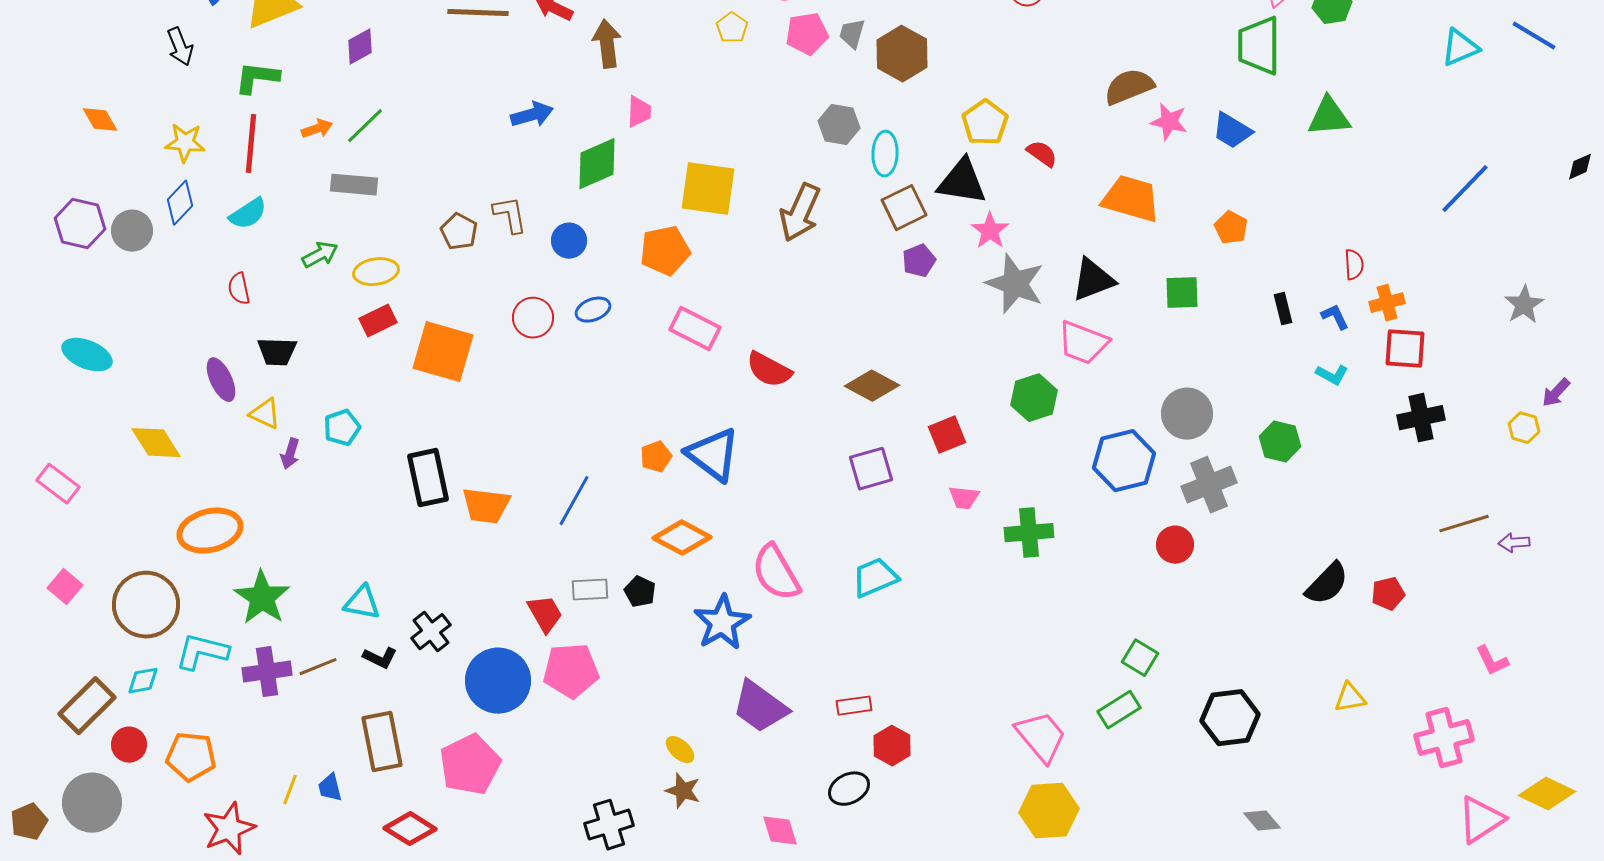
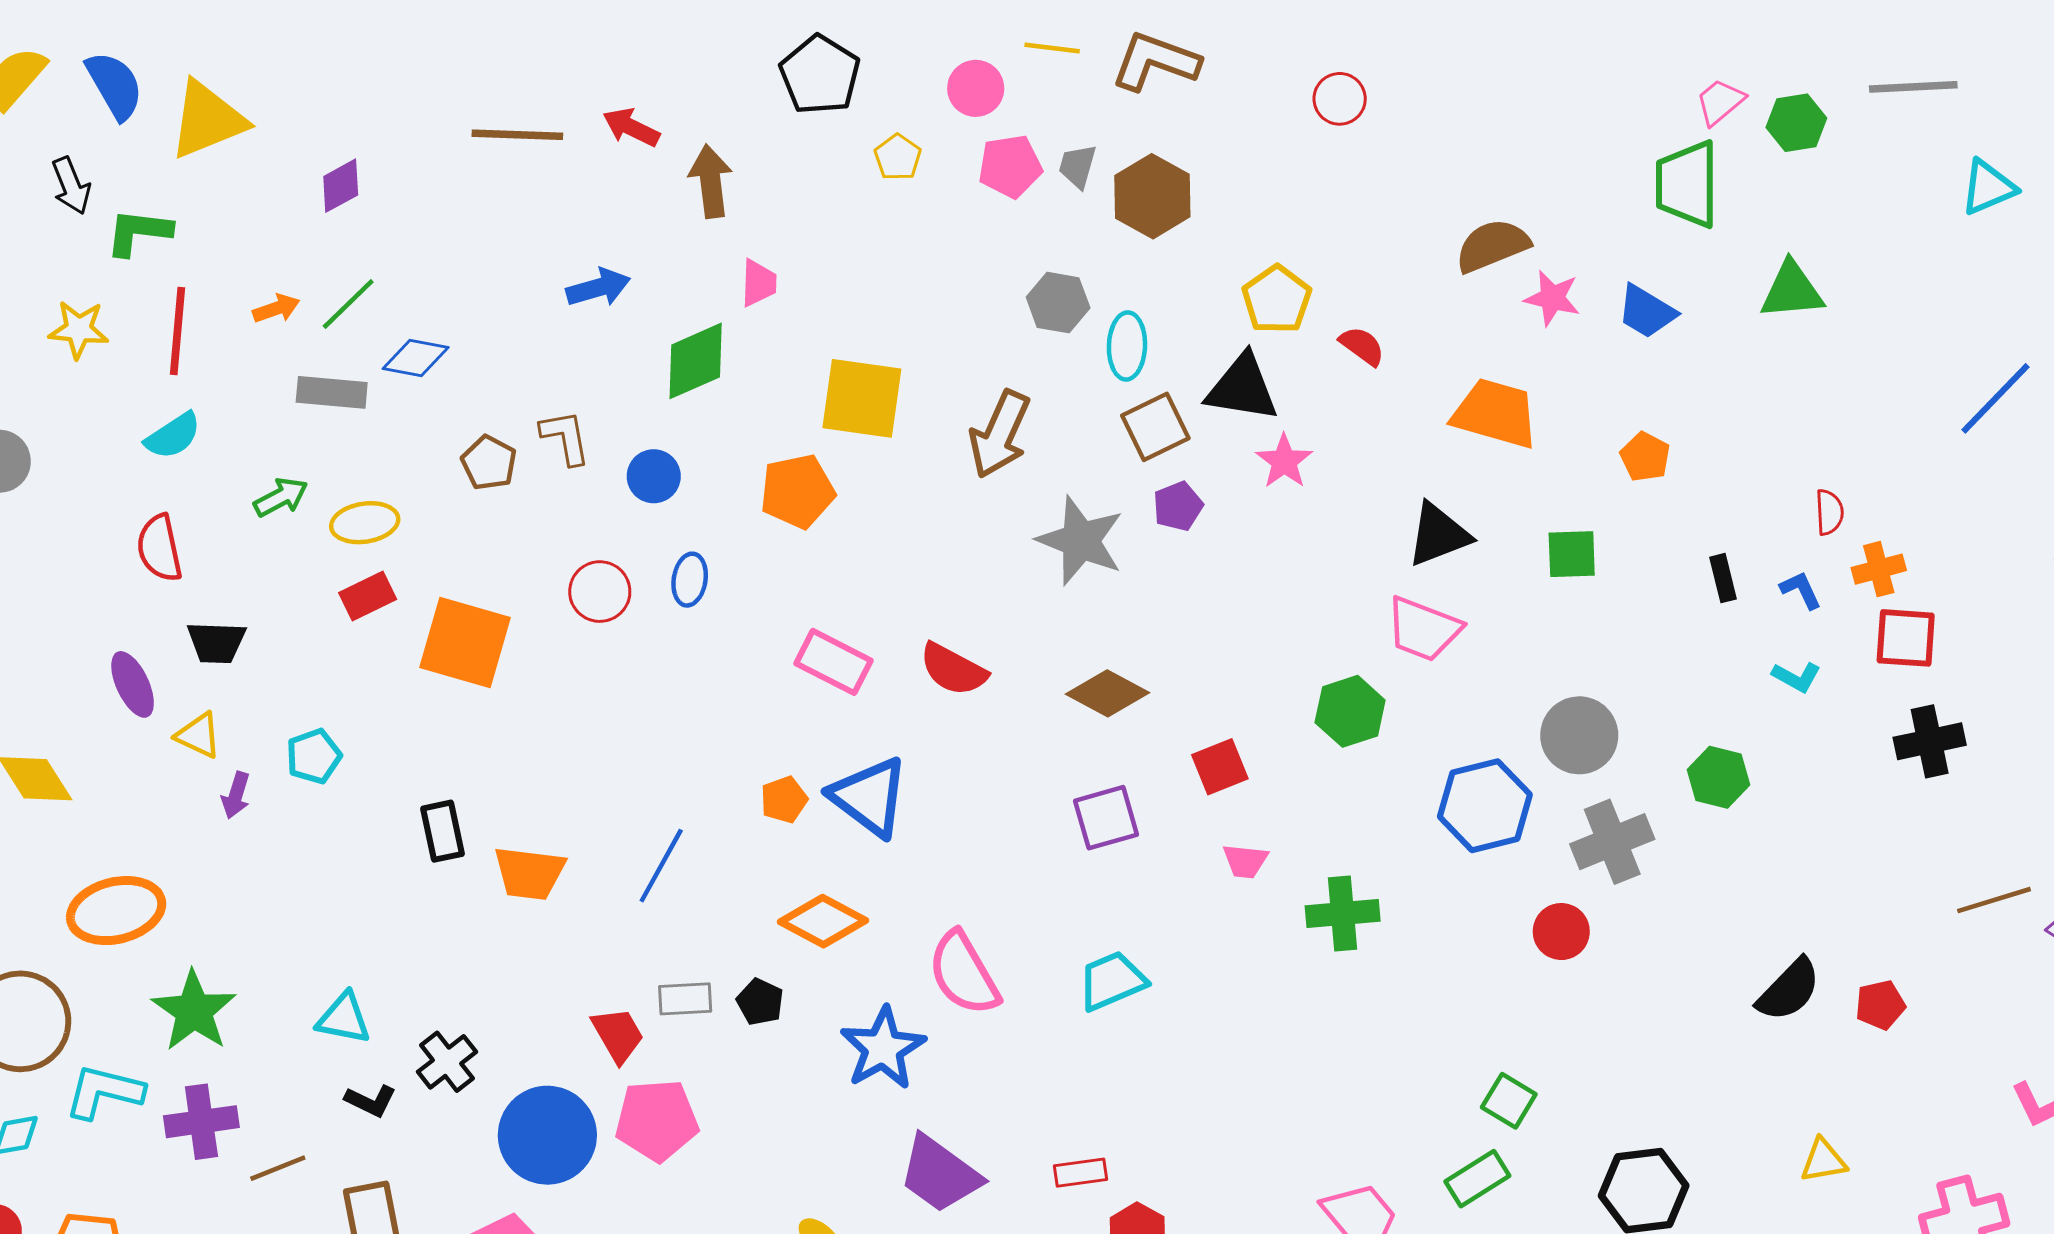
green L-shape: (257, 78) -> (139, 232), moved
blue diamond: (180, 203) -> (416, 358), moved, turned 57
gray star: (1015, 284) -> (1081, 541), moved
red semicircle: (239, 289) -> (160, 548), size x1.4
blue ellipse: (593, 310) -> (690, 580), turned -60
pink rectangle: (695, 329) -> (833, 662), moved
black rectangle: (428, 478) -> (443, 831), size x0.7
brown line: (318, 667) -> (278, 1168), moved

